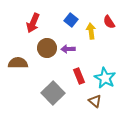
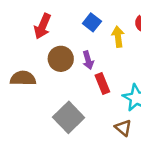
purple arrow: (68, 49) -> (88, 60), turned -104
red rectangle: (79, 76) -> (102, 84), moved

